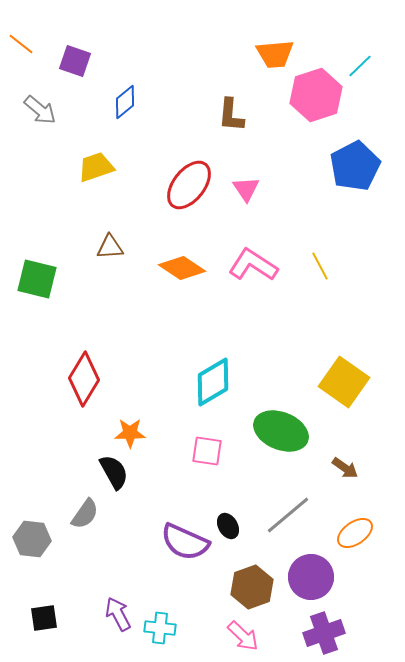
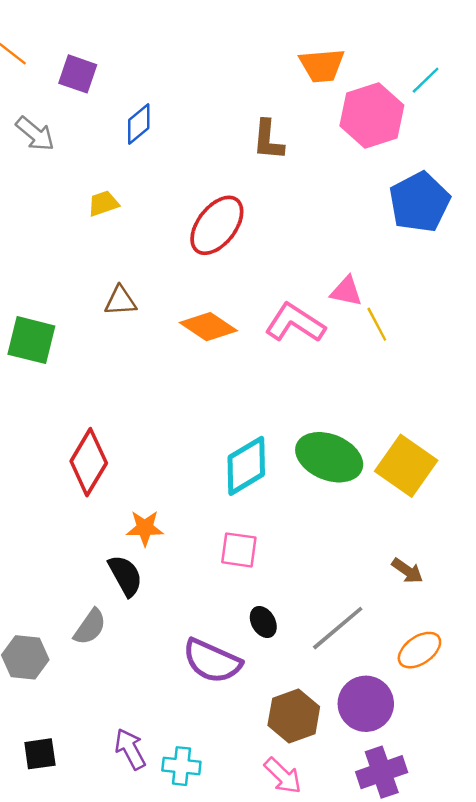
yellow trapezoid: (96, 167) -> (103, 203), size x0.7
pink triangle: (246, 189) -> (346, 291), moved, turned -44
green ellipse: (281, 431) -> (329, 457), moved
black ellipse: (228, 526) -> (263, 622), moved

